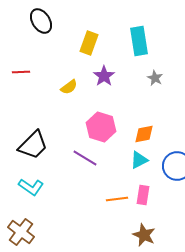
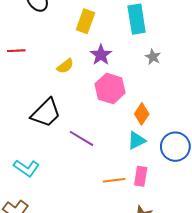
pink hexagon: (101, 127) -> (110, 88), moved
orange diamond: (144, 134) -> (142, 114), turned -45
black trapezoid: (33, 145) -> (46, 113), moved

